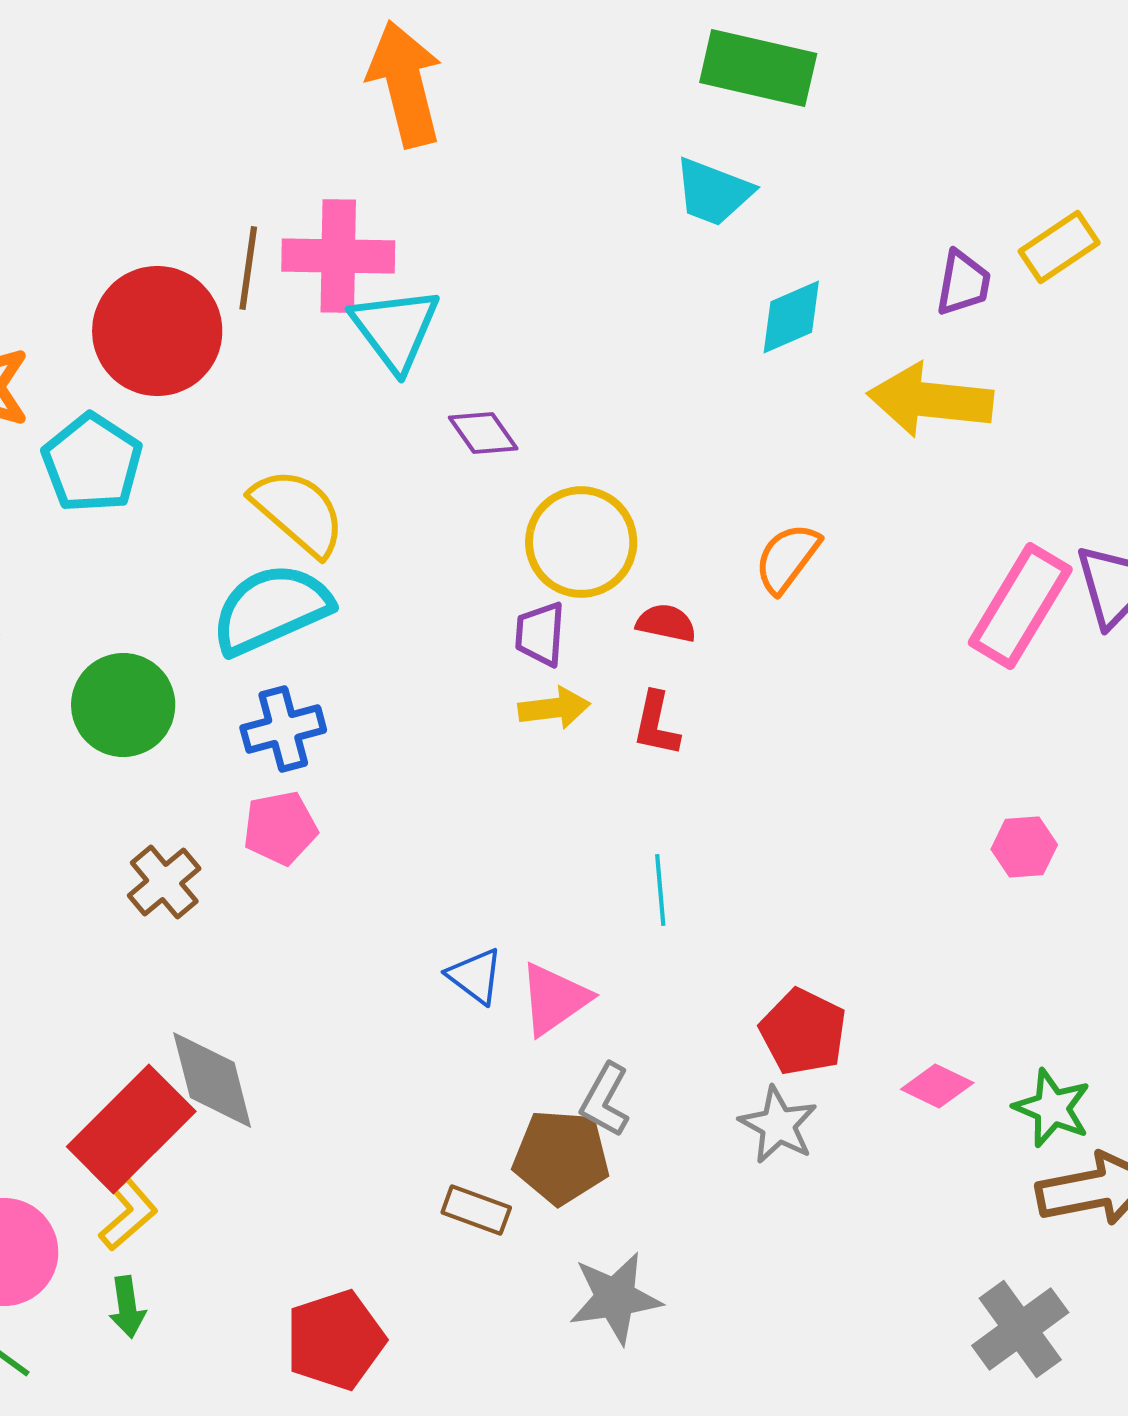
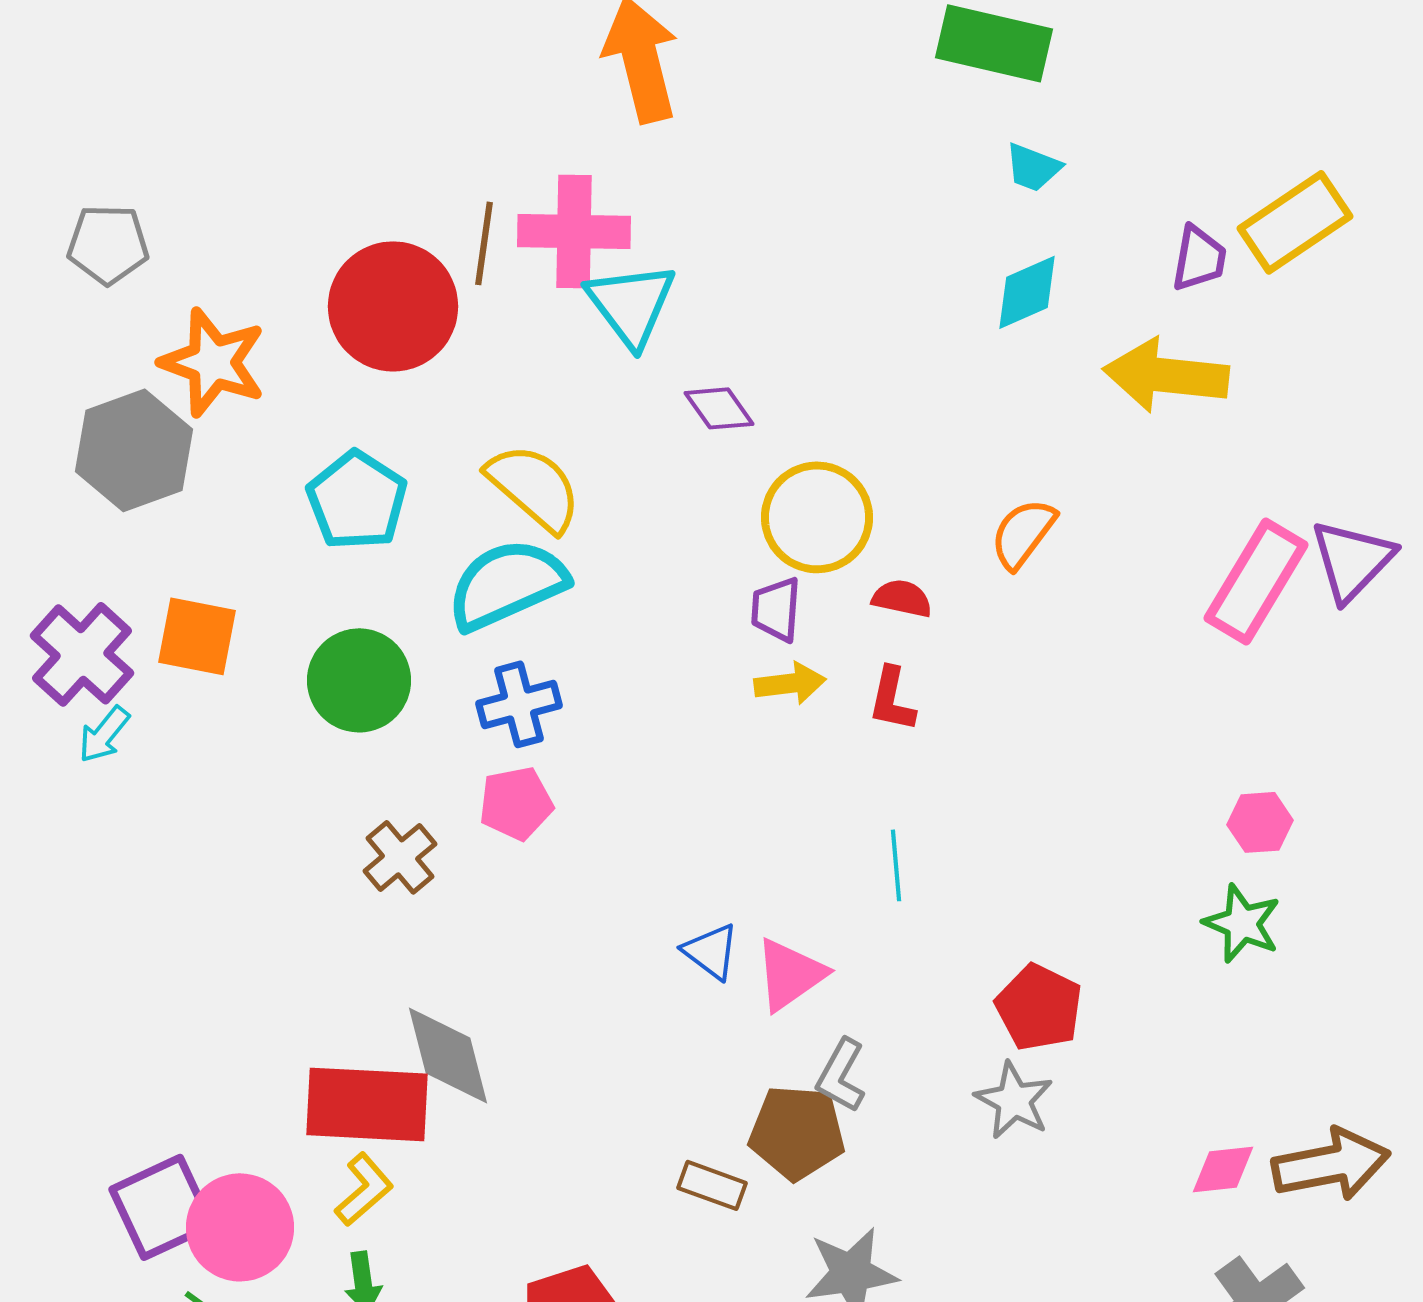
cyan trapezoid: (713, 192) -> (1033, 167), moved, size x0.7
yellow rectangle: (1059, 247) -> (1295, 222), size x1.4
cyan pentagon: (92, 463) -> (357, 500), moved
pink diamond: (937, 1086) -> (1223, 1169), moved, turned -32
green star: (1052, 1108) -> (1242, 923), moved
red rectangle: (131, 1129) -> (367, 1104), turned 48

